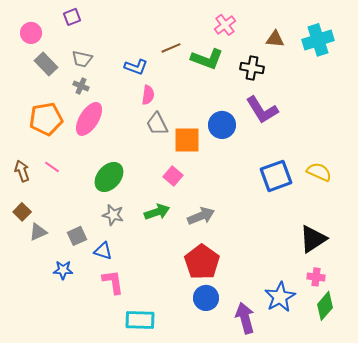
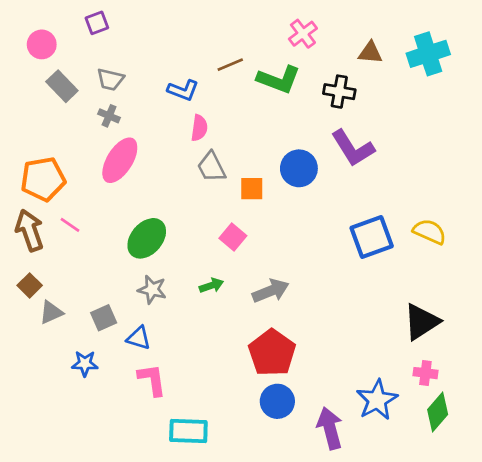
orange pentagon: (46, 119) -> (43, 179), moved
orange square: (187, 140) -> (252, 189), size x0.7
brown arrow: (22, 171) -> (30, 230), size x1.4
green arrow: (157, 212) -> (211, 285), size x0.7

